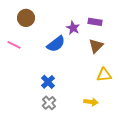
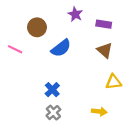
brown circle: (26, 18) -> (37, 27), moved
purple star: (73, 28) -> (75, 14), moved
brown triangle: (96, 46) -> (105, 50), turned -35

